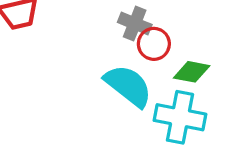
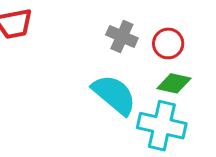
red circle: (154, 44) -> (168, 43), moved

